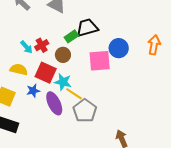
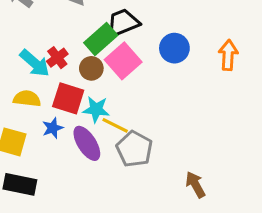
green rectangle: (71, 36) -> (101, 39), size x1.5
orange arrow: (154, 45) -> (228, 55), moved
cyan arrow: (26, 47) -> (35, 63), size x1.5
pink square: (100, 61) -> (123, 61), moved, turned -30

